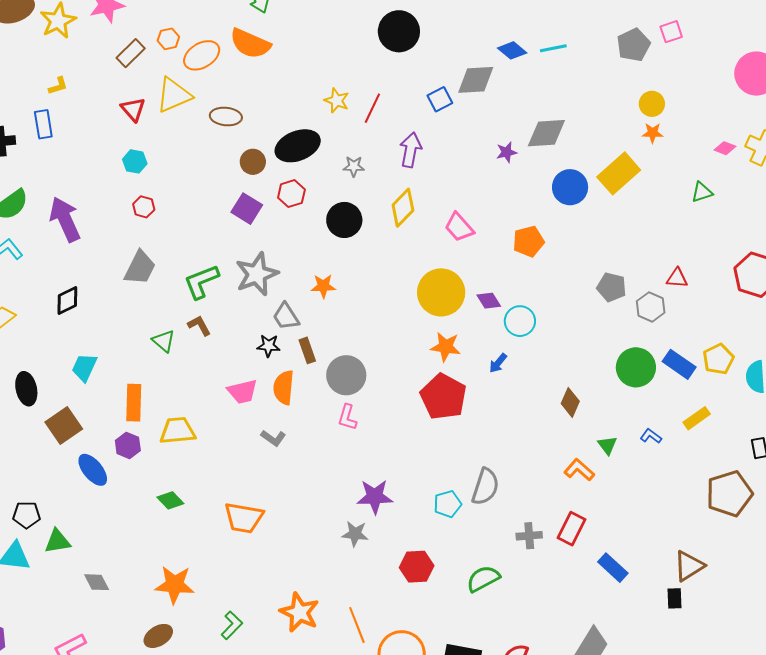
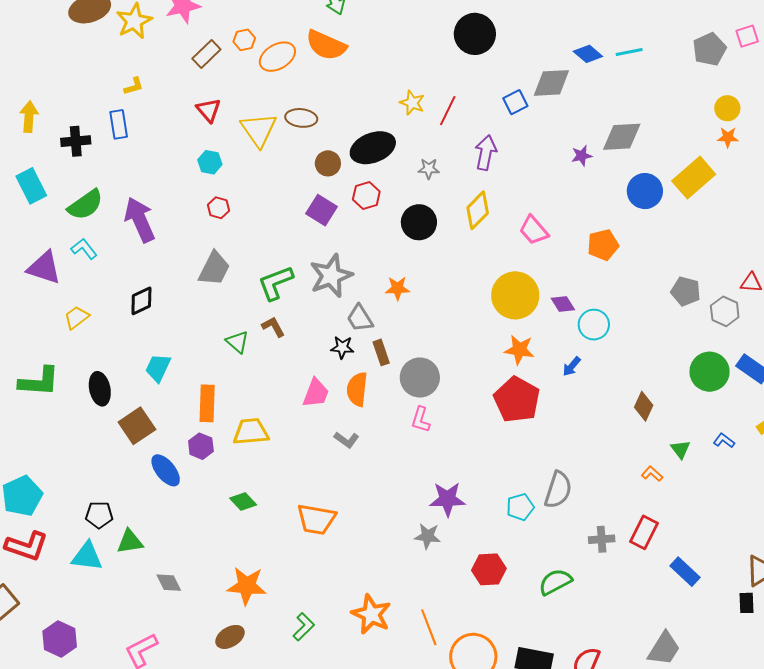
yellow triangle: (174, 95) -> (259, 130), moved, turned -42
pink trapezoid: (242, 392) -> (316, 393), turned -56
orange L-shape: (579, 470) -> (652, 474), size x0.7

